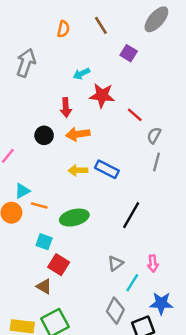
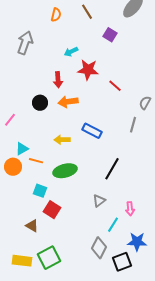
gray semicircle: (154, 135) -> (145, 103), moved
yellow arrow: (78, 170) -> (62, 140), moved
gray triangle: (115, 263) -> (99, 201), moved
brown triangle: (44, 286) -> (32, 226), moved

